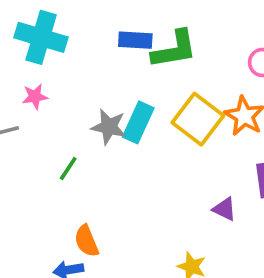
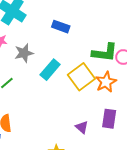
green L-shape: (174, 49) -> (105, 53), moved
gray star: (109, 127) -> (24, 53), moved, turned 30

